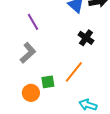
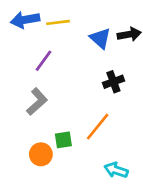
purple line: (33, 22) -> (44, 61), turned 66
black cross: (86, 38) -> (113, 82), turned 35

